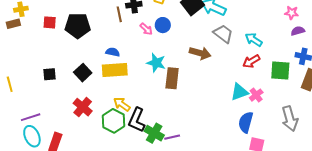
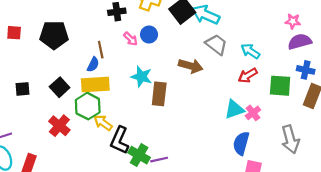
brown line: (119, 14) -> (101, 50), moved
red square: (50, 22) -> (14, 33), moved
purple semicircle: (298, 31) -> (300, 42), size x1.5
blue semicircle: (113, 52) -> (93, 64), turned 104
green hexagon: (114, 121) -> (88, 106), moved

